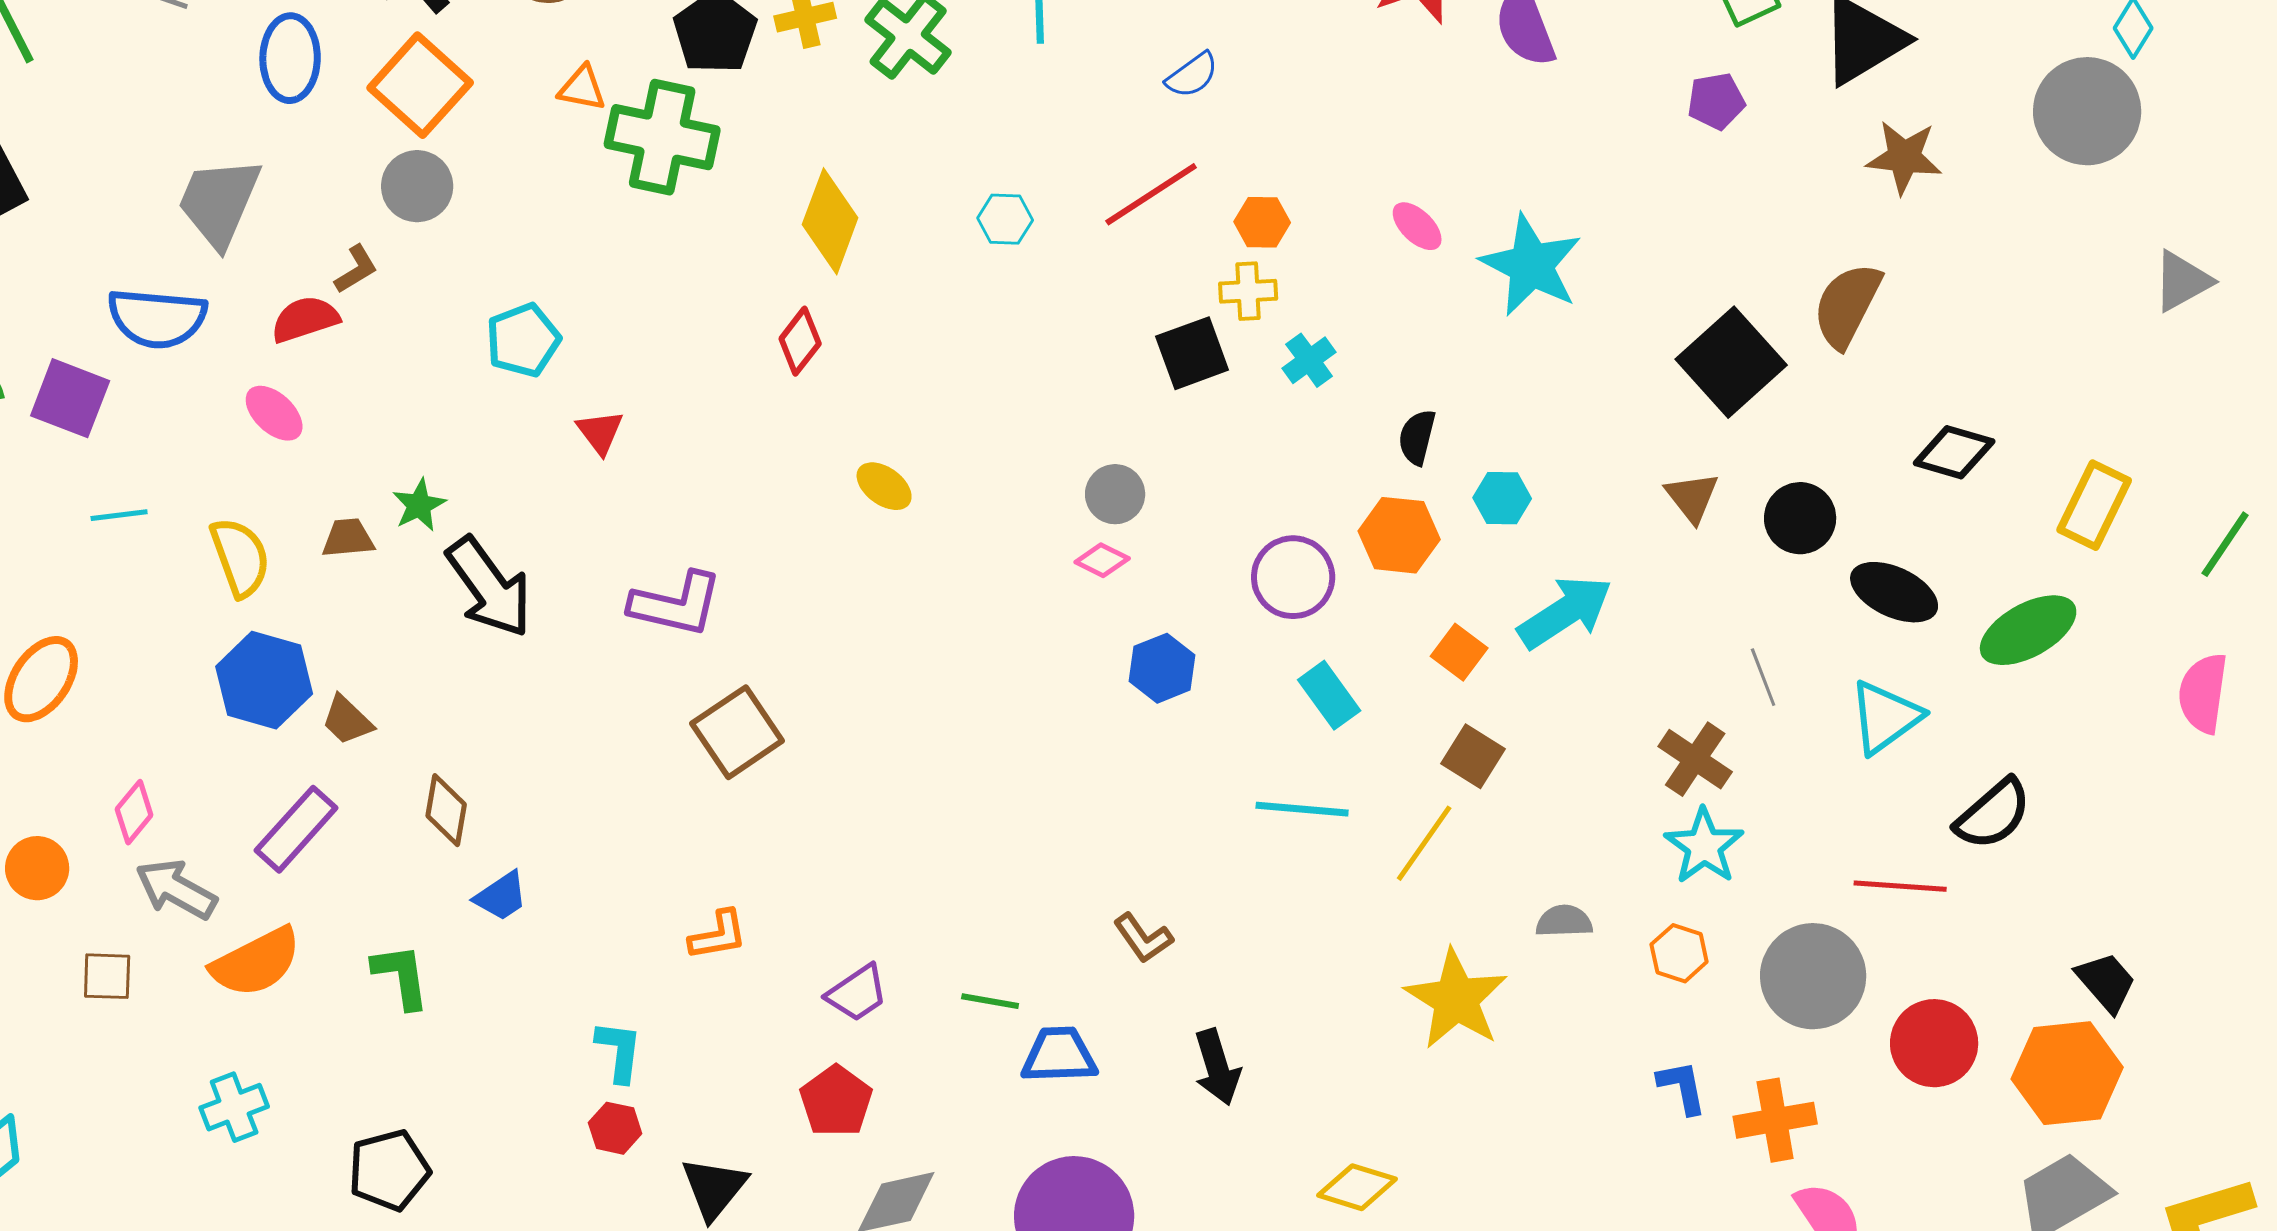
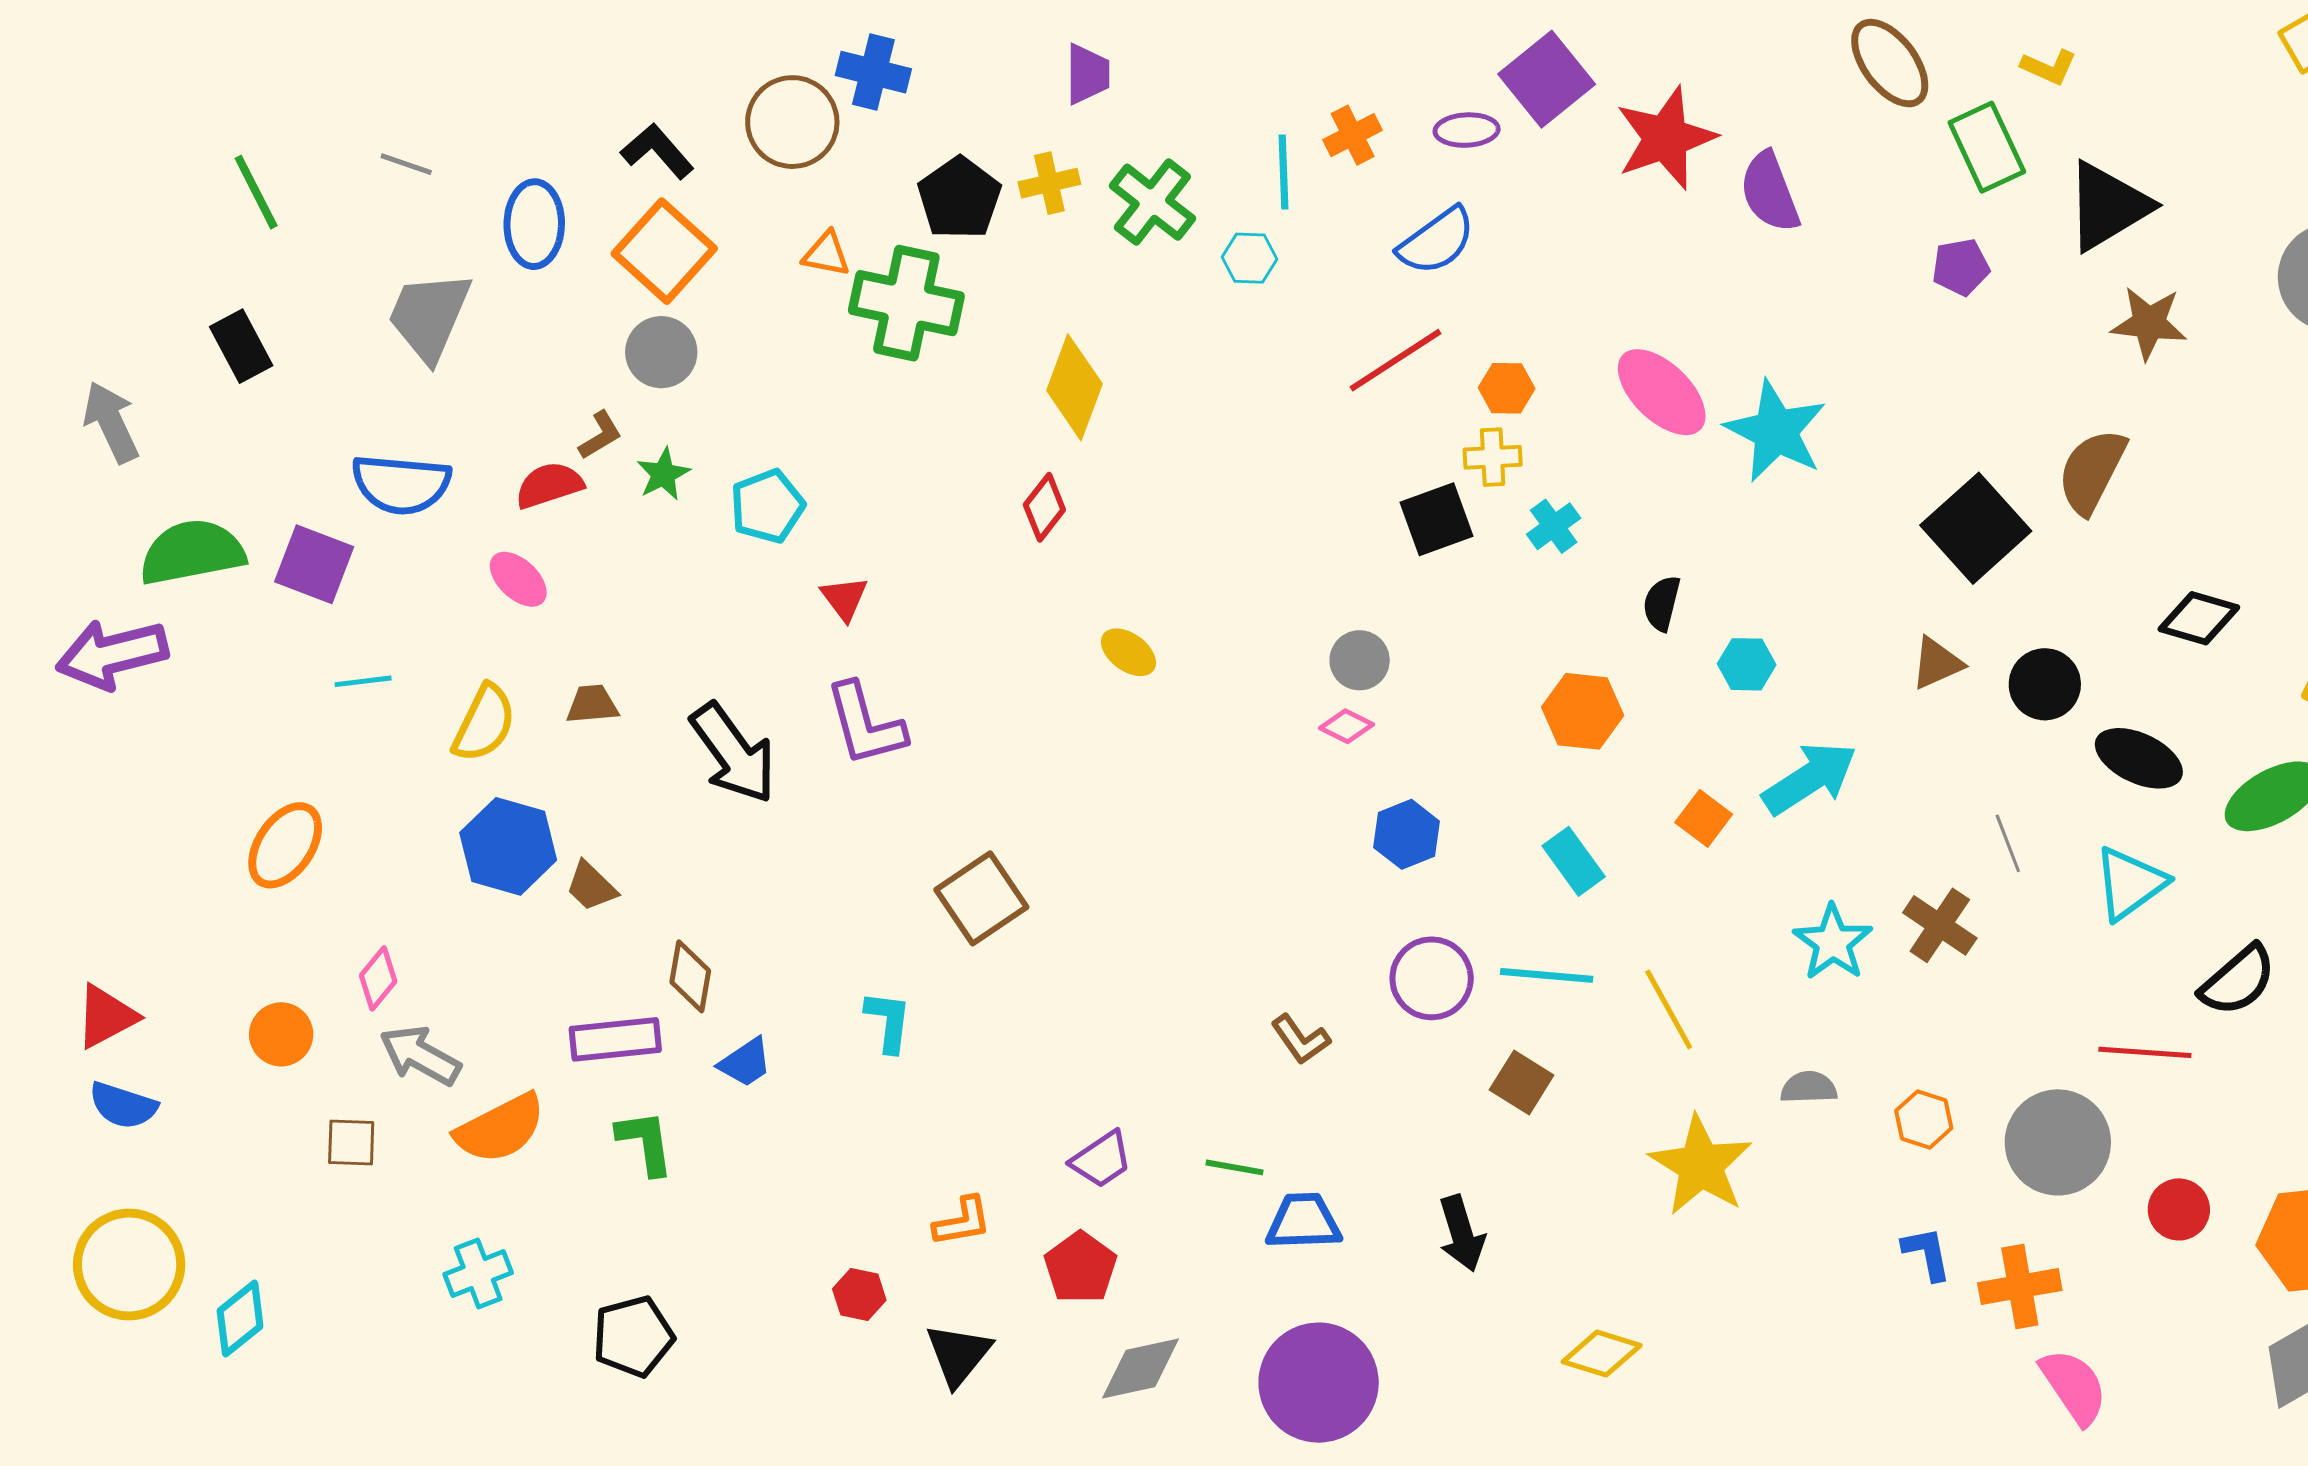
blue semicircle: (1192, 75) -> (1437, 241), size x1.5
gray trapezoid: (219, 202) -> (429, 316), moved
cyan hexagon: (1005, 219) -> (1249, 258), moved
pink ellipse: (1417, 226) -> (1662, 392), size x1.8
brown triangle: (1692, 497) -> (1937, 663), turned 44
green star: (419, 505) -> (663, 474), moved
orange hexagon: (1399, 535) -> (1583, 711), moved
yellow semicircle: (240, 557) -> (484, 723), turned 46
purple circle: (1293, 577) -> (1432, 978), moved
purple L-shape: (676, 604) -> (865, 724), moved, turned 62
brown square: (1473, 756) -> (1522, 1082), moved
purple rectangle: (296, 829) -> (615, 1039), moved, turned 42
yellow line: (1424, 843) -> (1669, 1009), turned -64
cyan star: (1704, 846) -> (1833, 942), moved
orange L-shape: (718, 935) -> (962, 1221), moved
brown L-shape: (1143, 938) -> (1301, 1039), moved
red circle: (1934, 1043) -> (2179, 1209), size x0.7
cyan L-shape: (619, 1051) -> (888, 1021), moved

